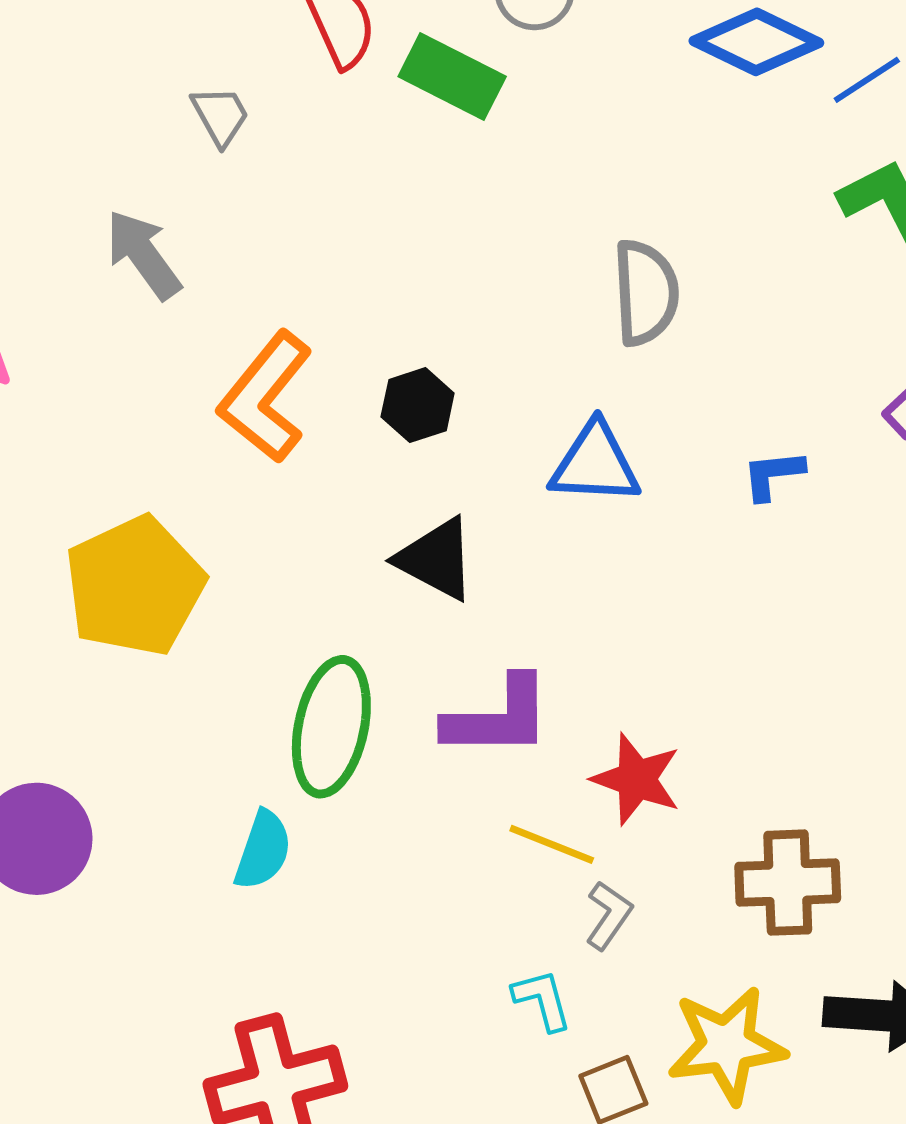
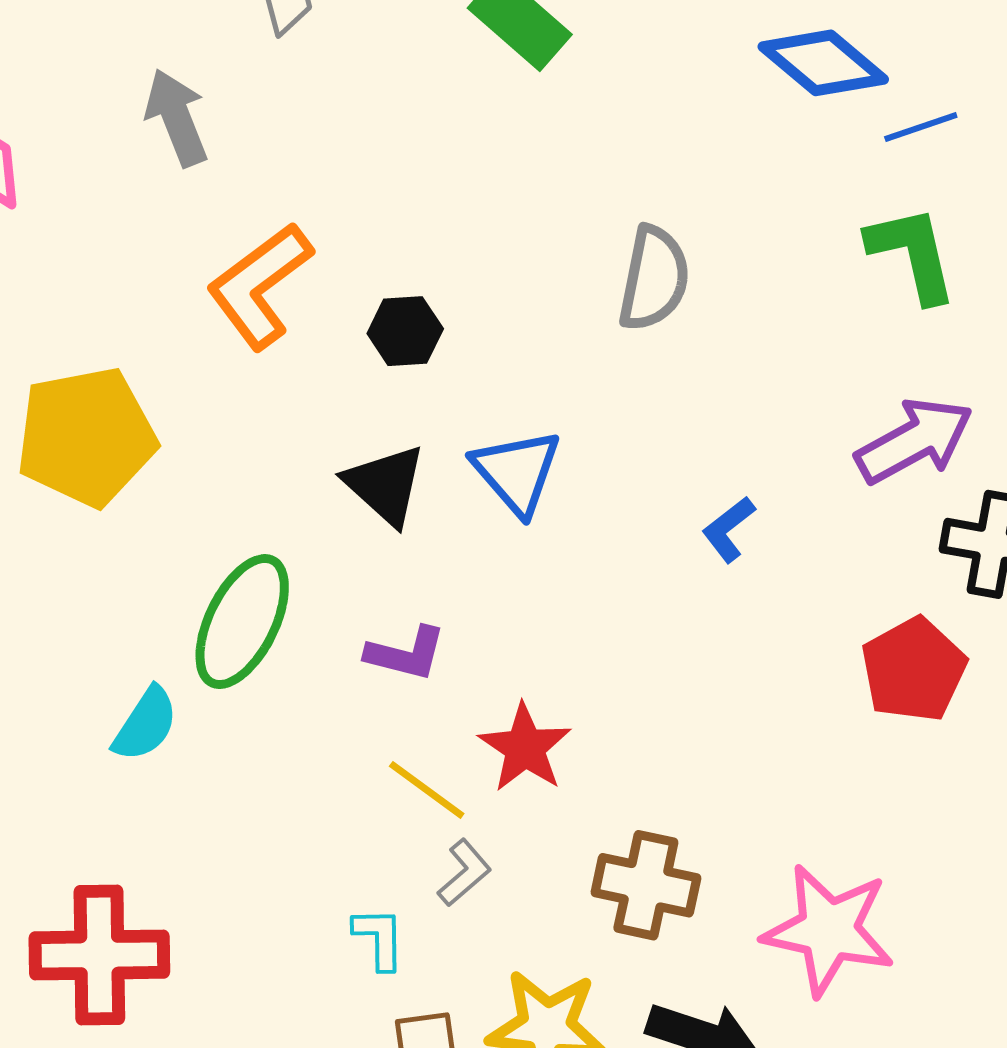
blue triangle: (595, 464) -> (517, 472), moved, turned 32
blue L-shape: (773, 475) -> (729, 529), moved, turned -46
purple L-shape: (498, 717) -> (406, 654), size x0.7

